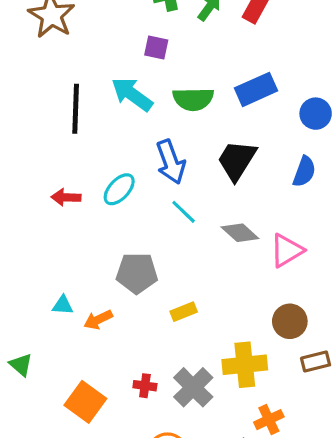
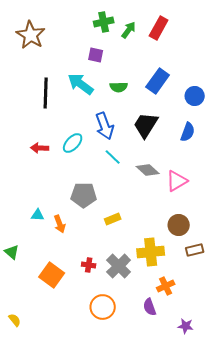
blue rectangle: (256, 89) -> (158, 81), turned -30
green semicircle: (193, 99) -> (119, 87), size x0.7
orange arrow: (98, 320) -> (60, 224), turned -84

